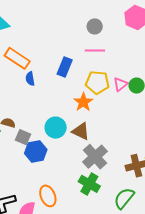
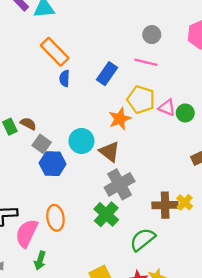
pink triangle: (120, 84) -> (167, 108), turned 49

